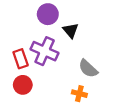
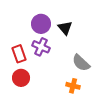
purple circle: (48, 14) -> (41, 24), moved
purple cross: (45, 51) -> (41, 47), size x0.7

